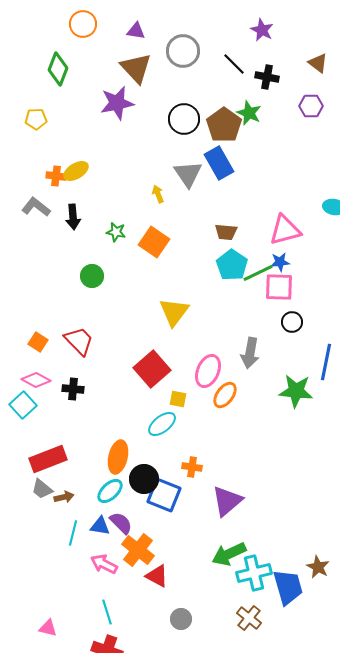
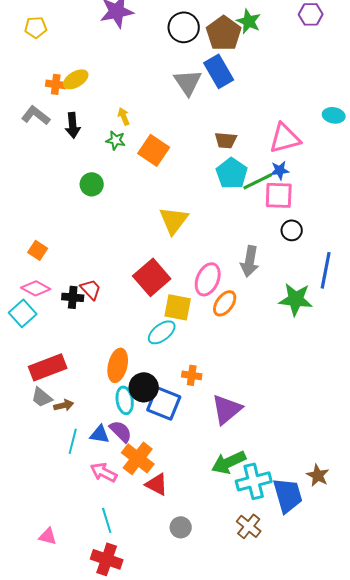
yellow arrow: (158, 194) -> (124, 116), moved
red trapezoid: (79, 341) -> (91, 289), moved, size x0.7
yellow square: (178, 399) -> (178, 307), size x1.6
cyan ellipse: (110, 491) -> (125, 400), moved, turned -56

